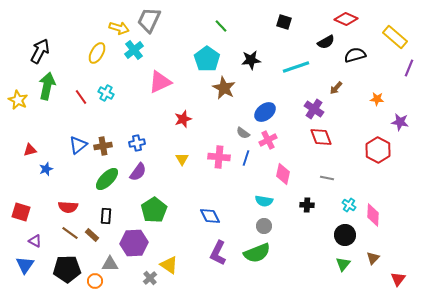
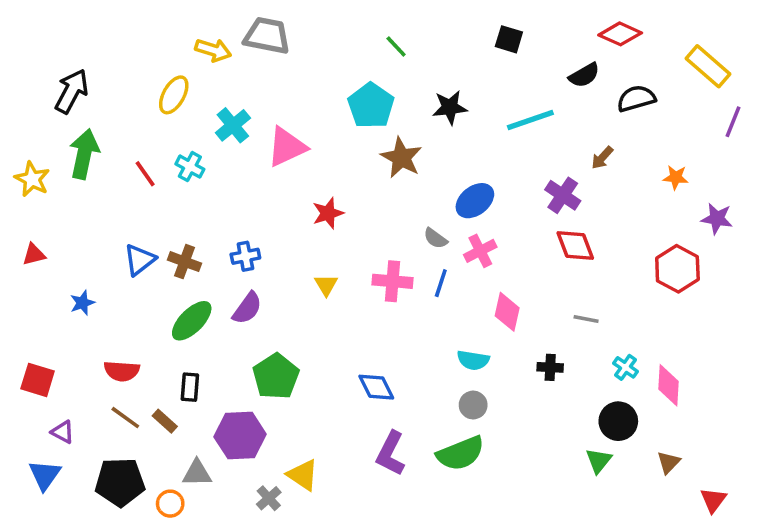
gray trapezoid: (149, 20) -> (267, 36), turned 76
cyan cross: (134, 50) -> (233, 125), moved
brown cross: (103, 146) -> (185, 262), turned 30
red triangle: (30, 150) -> (34, 254), moved
green triangle: (343, 264) -> (599, 461), moved

